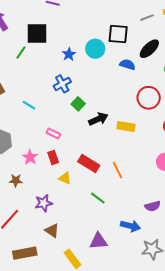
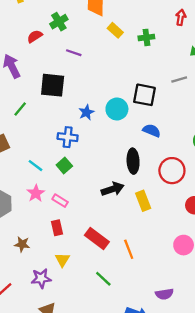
black ellipse: (149, 49) -> (133, 161), moved, turned -55
green line: (21, 53) -> (20, 109), moved
blue cross: (62, 84) -> (68, 137), moved, turned 30
green square: (78, 104) -> (64, 165), moved
yellow rectangle: (126, 127) -> (143, 201), turned 54
pink star: (30, 157) -> (36, 193), moved
yellow triangle: (65, 178) -> (62, 260), moved, turned 32
brown star: (16, 180) -> (22, 244), moved

